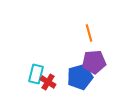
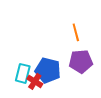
blue pentagon: (80, 77) -> (48, 70), moved, turned 30

